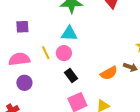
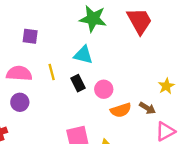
pink circle: (64, 53) -> (104, 89), moved
black rectangle: (71, 76) -> (78, 83), moved

